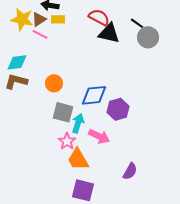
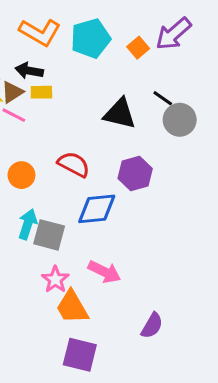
red semicircle: (99, 17) -> (74, 164), moved
orange circle: (54, 83) -> (21, 175), moved
purple hexagon: (118, 109) -> (135, 174), moved
cyan arrow: (78, 123) -> (28, 224), moved

